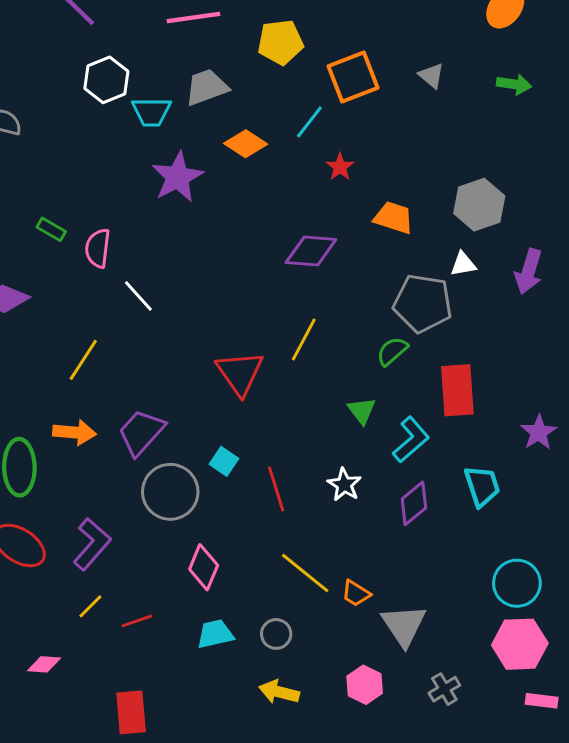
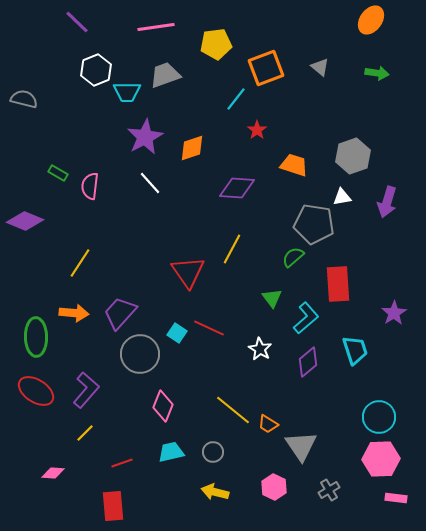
orange diamond: (246, 144) -> (192, 148), moved, turned -52
white line: (138, 296) -> (150, 183), moved
red line: (276, 489) -> (209, 328), moved, turned -48
red line: (137, 621) -> (122, 463), moved

